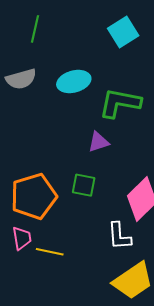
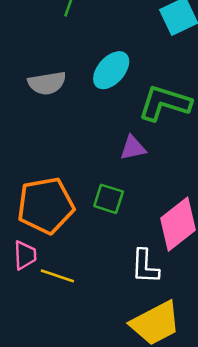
gray semicircle: (21, 79) -> (47, 83), moved
cyan ellipse: (74, 82) -> (111, 70), turned -40

